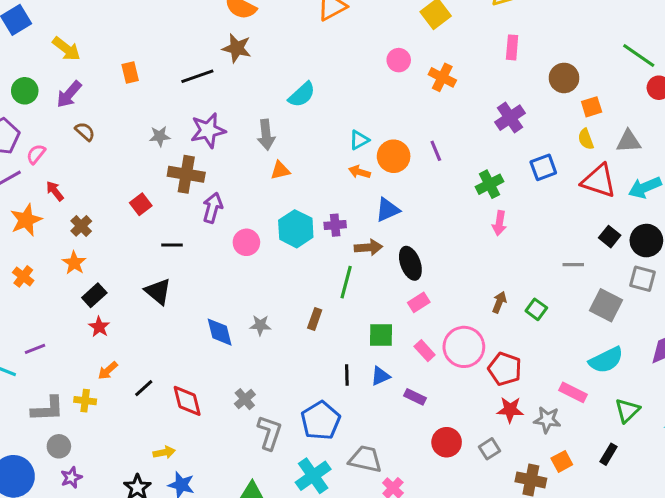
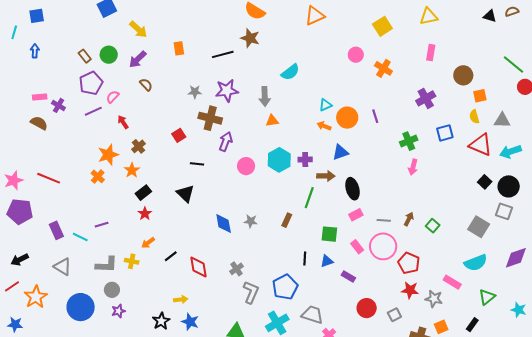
orange star: (26, 220) -> (108, 155), moved
gray line: (573, 265) -> (384, 220), moved

